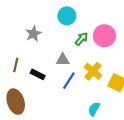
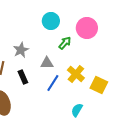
gray star: (33, 34) -> (21, 50), moved
pink circle: (104, 36) -> (87, 28), moved
black rectangle: (38, 74) -> (23, 77), turned 40

